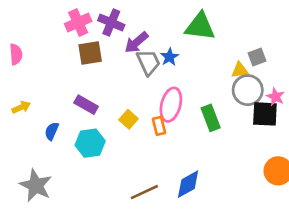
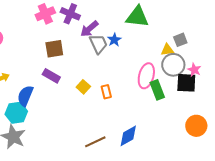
brown square: (90, 53) -> (54, 49), moved
pink ellipse: (171, 105) -> (146, 76), moved
green rectangle: (211, 118) -> (157, 90), moved
blue semicircle: (52, 131) -> (25, 96), size x1.5
cyan hexagon: (90, 143) -> (16, 113), moved

